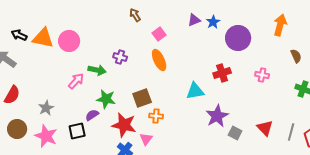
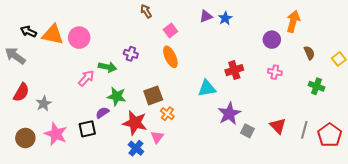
purple circle: (238, 38) -> (272, 40), moved, size x0.7
gray star: (46, 108) -> (44, 104), moved
orange cross: (156, 116) -> (167, 114), turned 32
brown circle: (17, 129) -> (25, 138), moved

